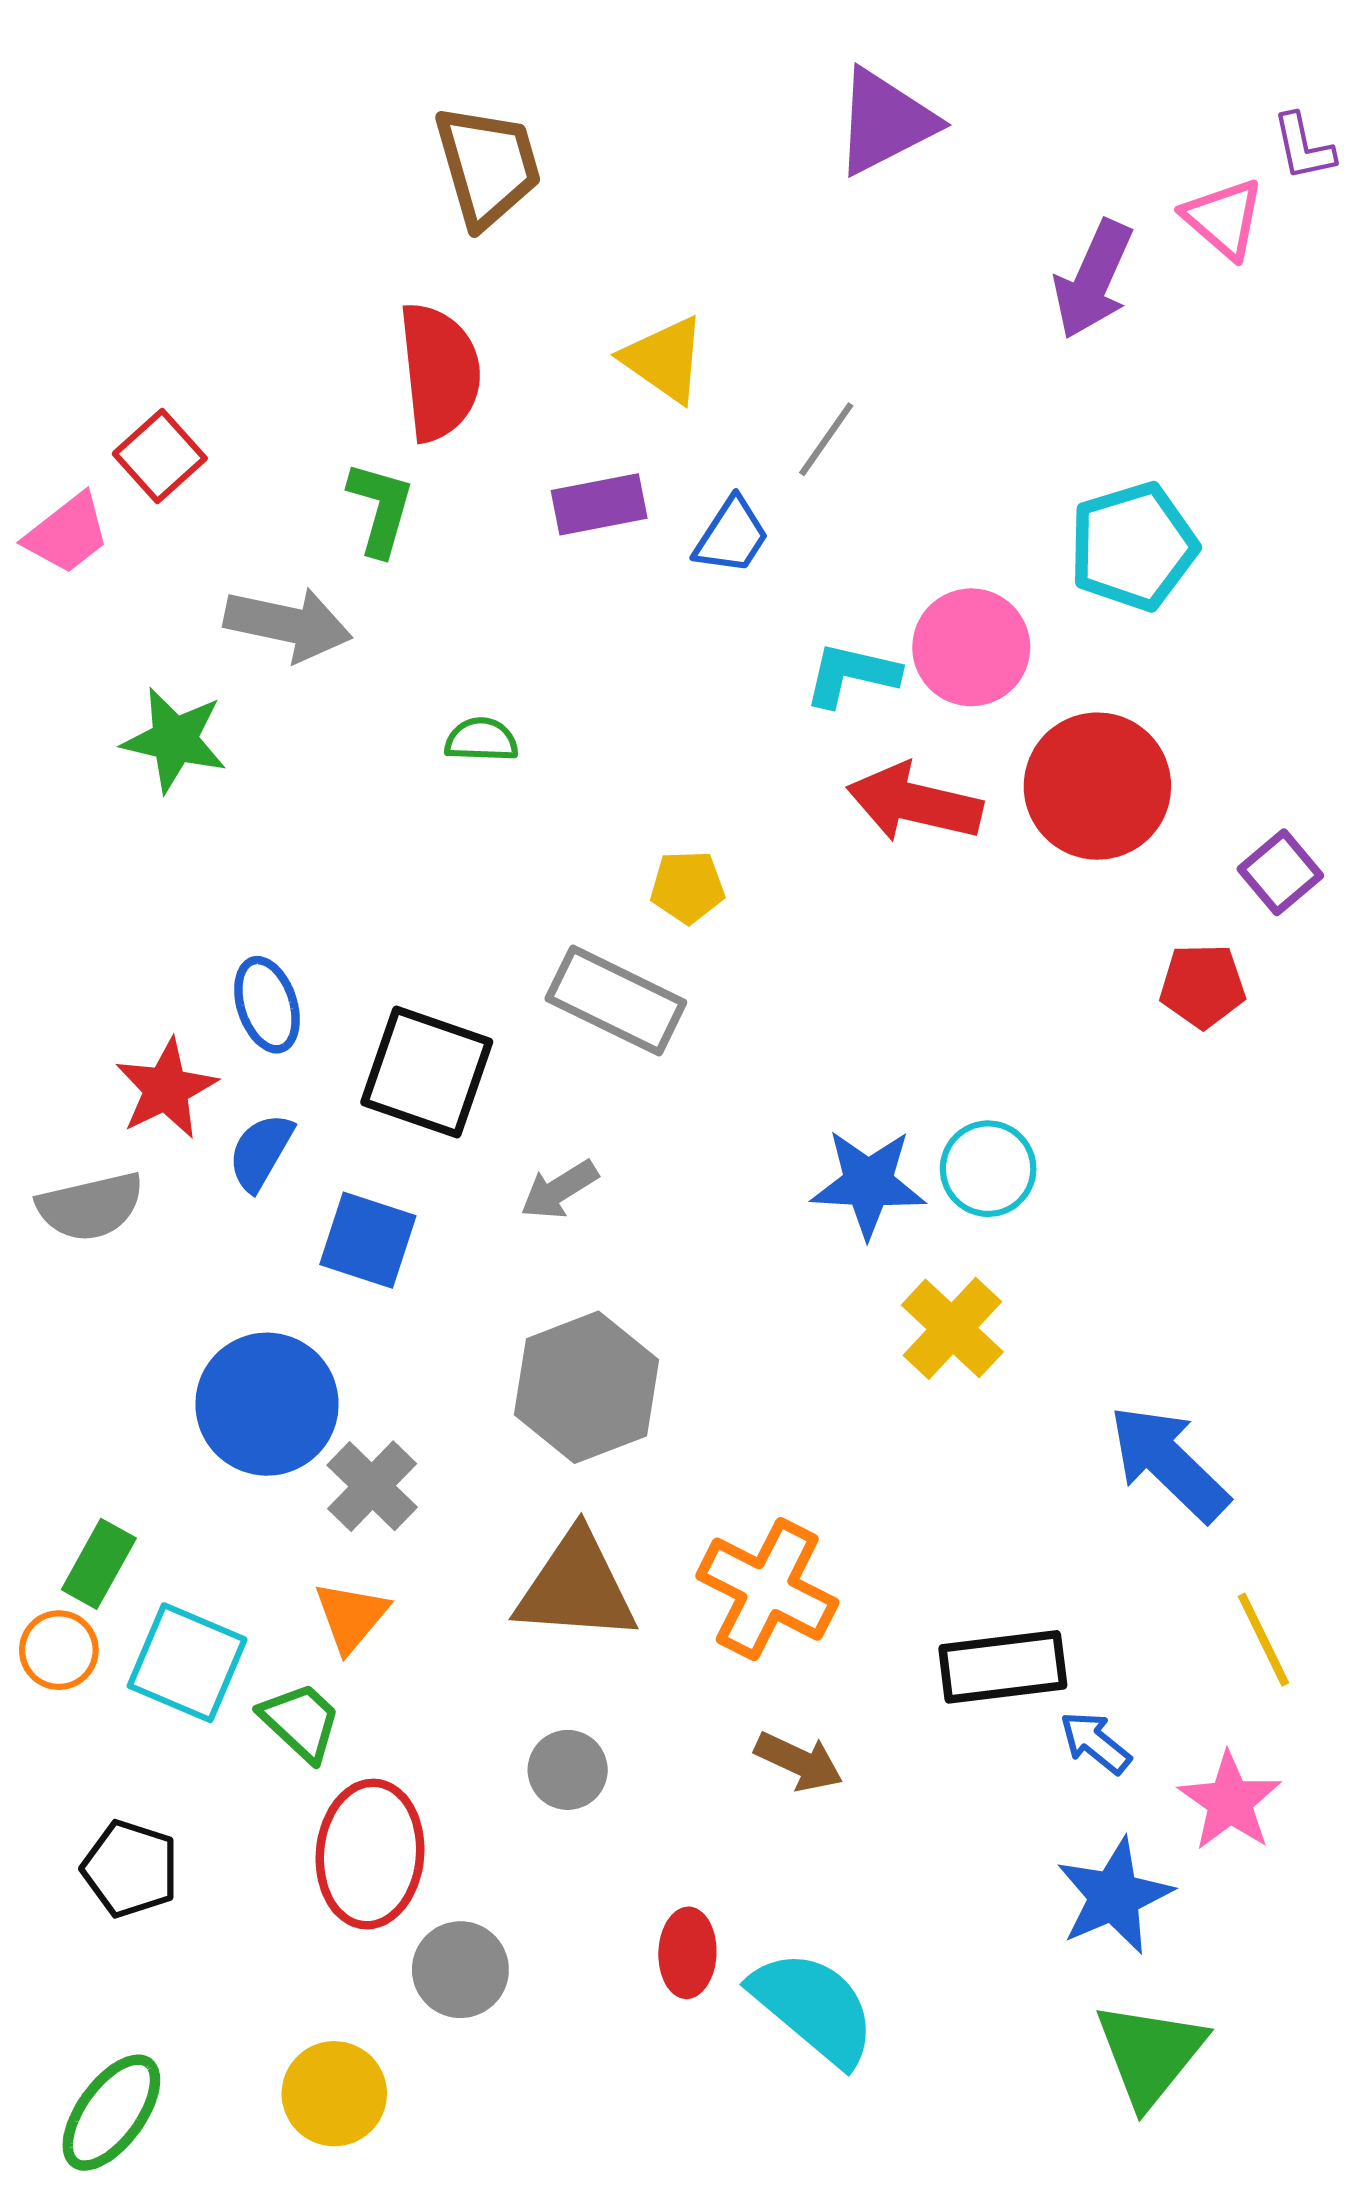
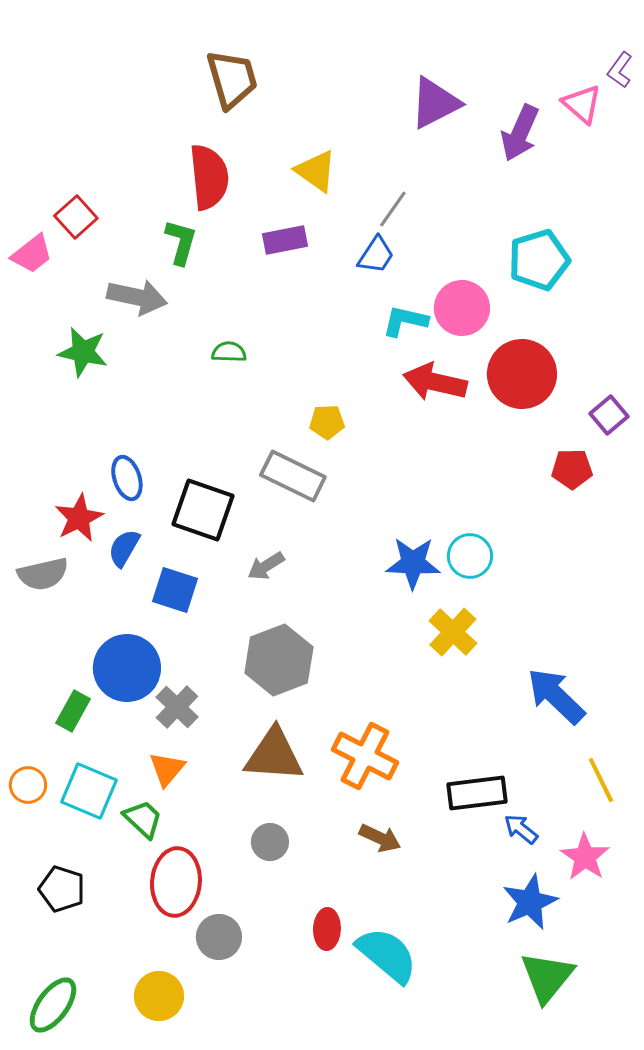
purple triangle: (885, 122) -> (435, 103), moved
purple L-shape: (1303, 147) -> (620, 70), turned 48
blue trapezoid: (732, 536) -> (376, 255), moved
green rectangle: (99, 1564) -> (73, 711), moved

